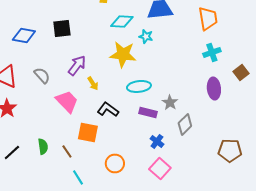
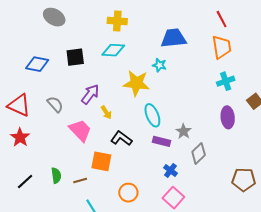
cyan diamond: (122, 21) -> (113, 50), moved
cyan ellipse: (139, 86) -> (152, 115), turned 75
brown line: (67, 151) -> (80, 181), turned -72

